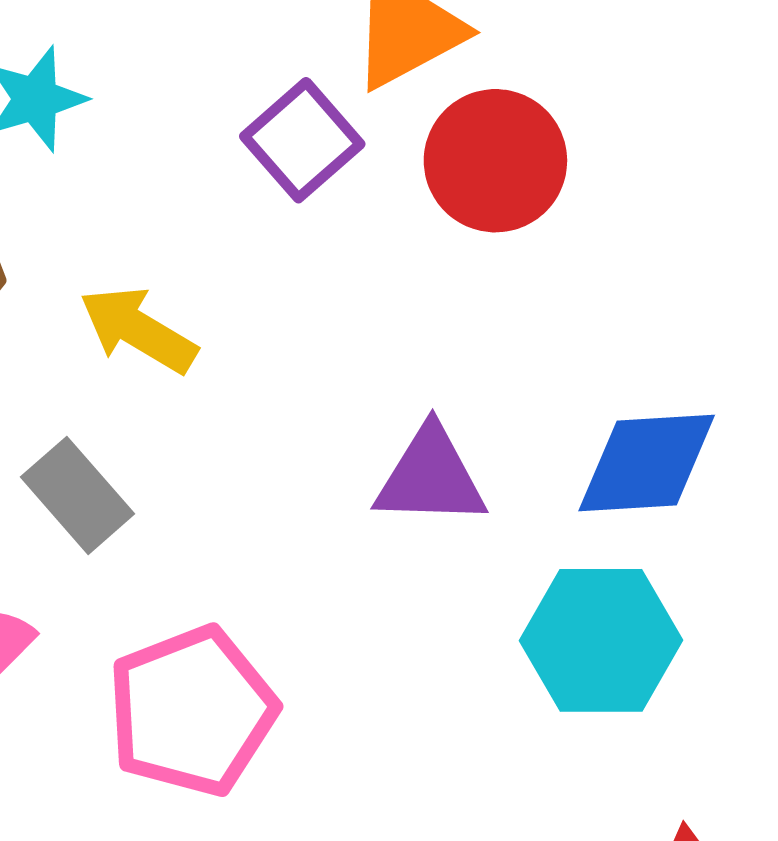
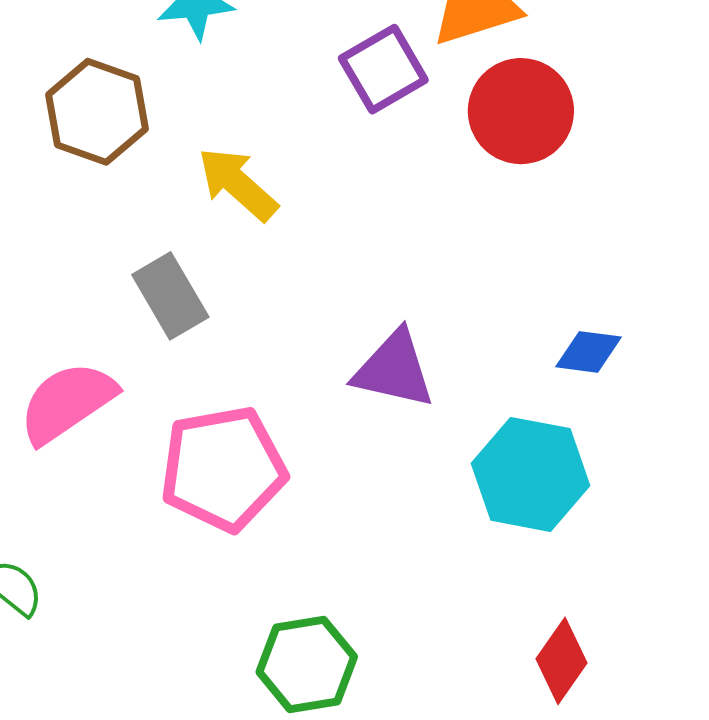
blue diamond: (647, 463) -> (589, 352), size x0.6
purple triangle: (431, 477) -> (394, 369), moved

